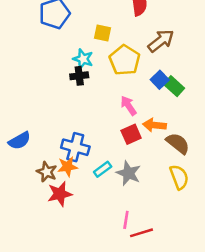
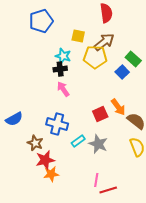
brown arrow: (161, 41) -> (104, 42), moved
yellow pentagon: (125, 60) -> (95, 57), turned -30
green rectangle: (174, 86) -> (133, 59), moved
pink arrow: (128, 106) -> (63, 89), moved
orange arrow: (154, 125) -> (118, 107), turned -132
orange star: (67, 167) -> (51, 174), moved

